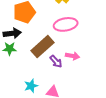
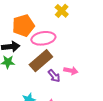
pink ellipse: (66, 24) -> (43, 38), moved

